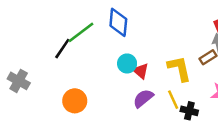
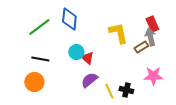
black line: (62, 49) -> (40, 59), moved, turned 66
yellow L-shape: (179, 68) -> (118, 33), moved
yellow line: (173, 100) -> (109, 91), moved

